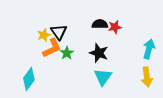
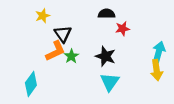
black semicircle: (100, 24) -> (107, 14), moved
yellow star: (44, 35) -> (43, 16), moved
yellow arrow: (147, 77) -> (157, 70), moved

